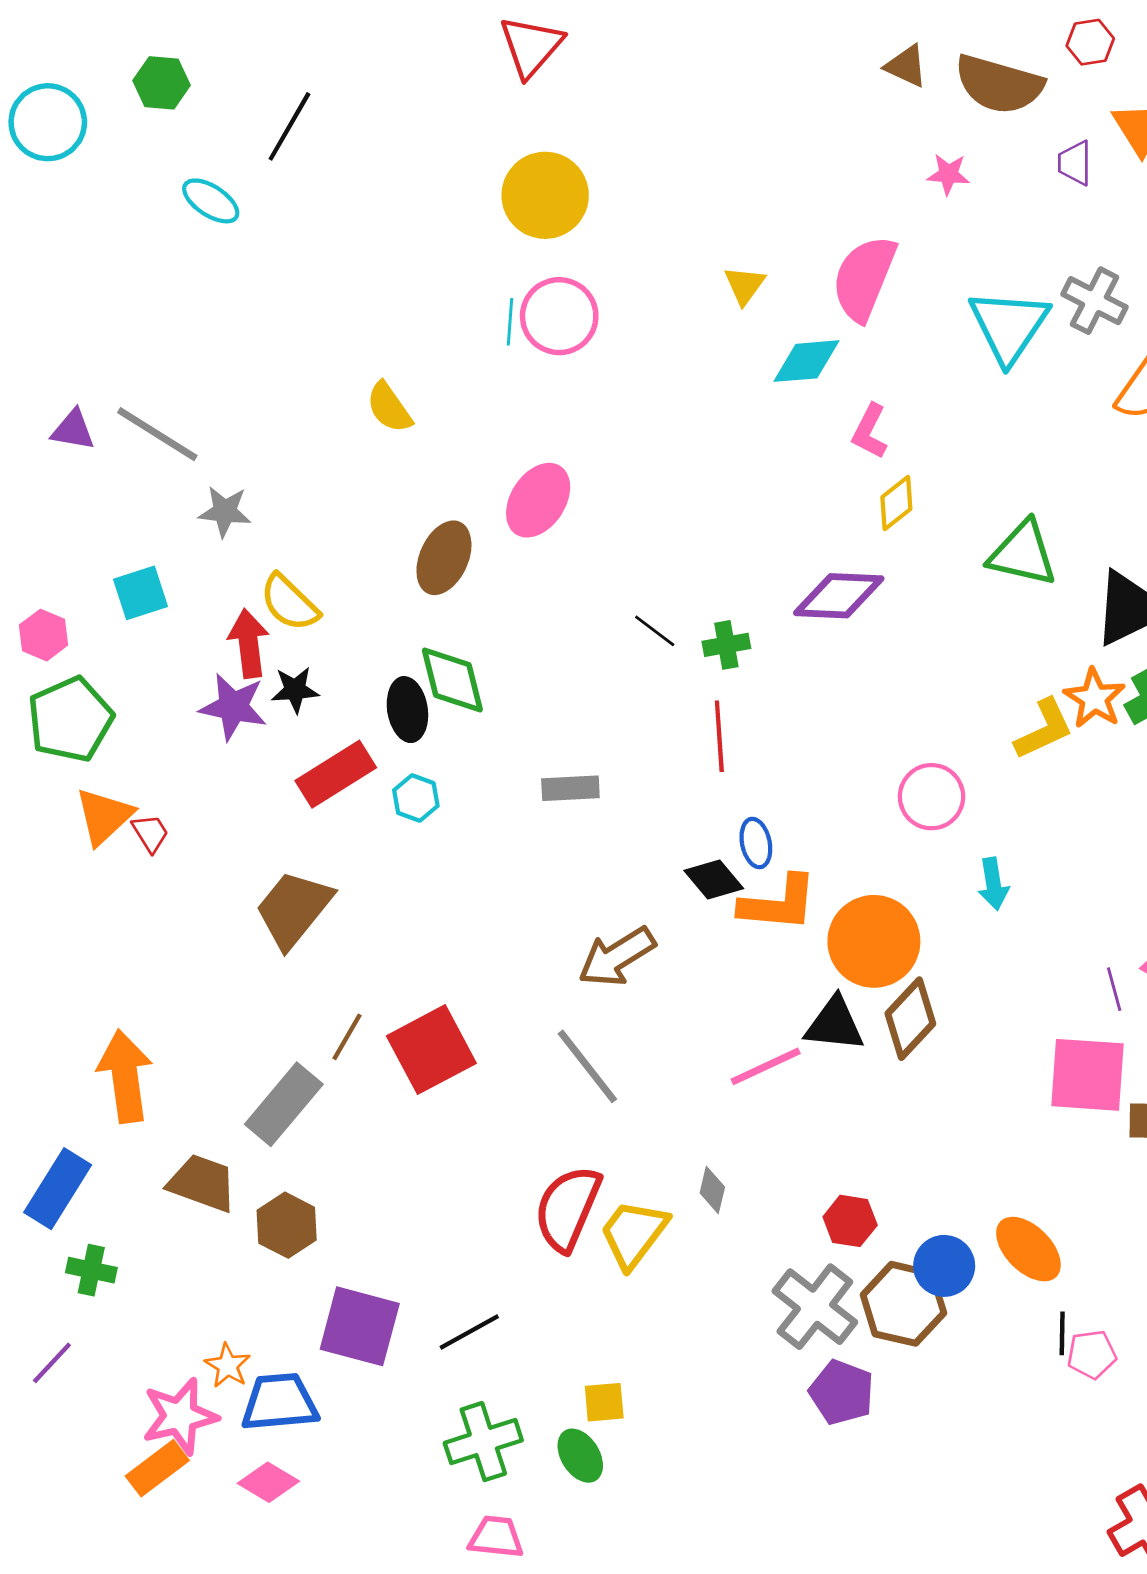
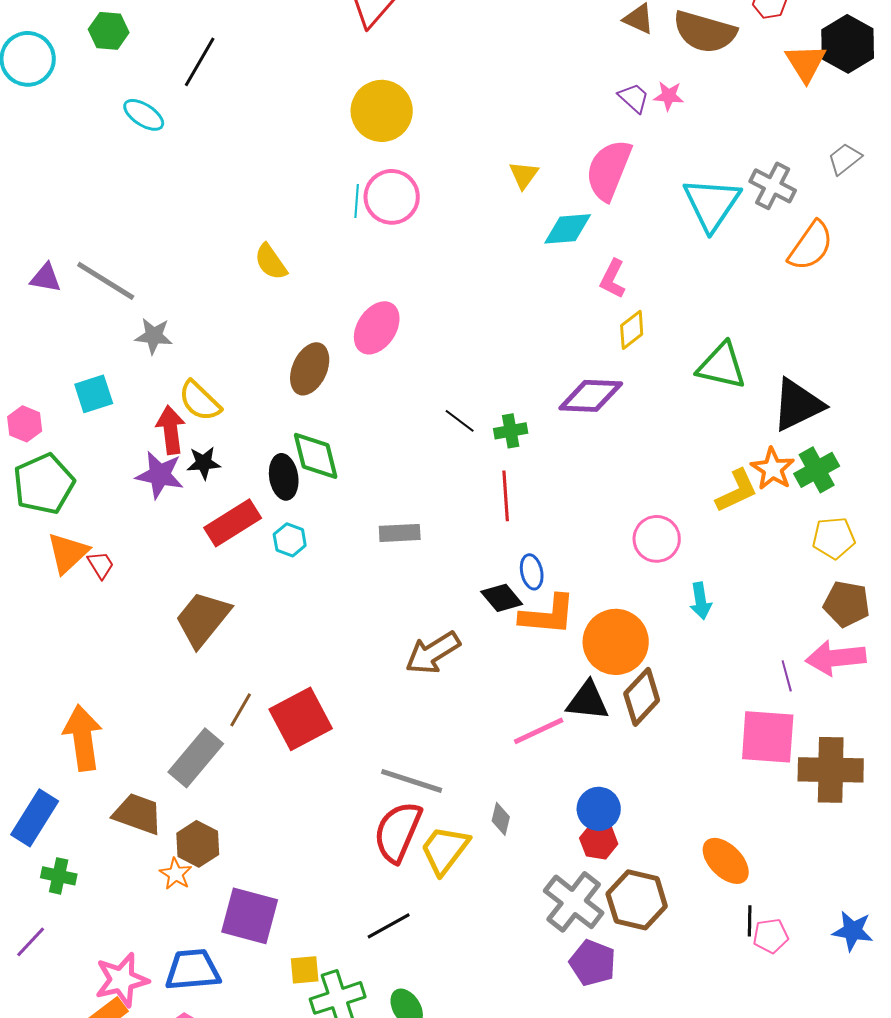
purple trapezoid: (1075, 163) -> (634, 98), moved, turned 132
gray line: (587, 1066) -> (412, 781), moved, turned -34
blue circle: (944, 1266) -> (599, 809), moved
black line: (469, 1332) -> (389, 926), moved
orange star: (228, 1366) -> (176, 874), moved
yellow square: (604, 1402) -> (305, 970), moved

